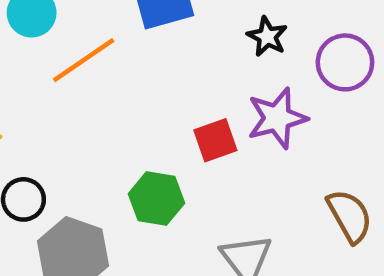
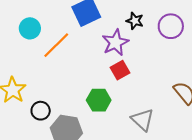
purple star: (277, 118) -> (115, 42), moved

